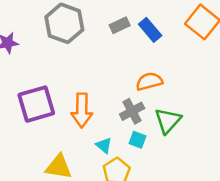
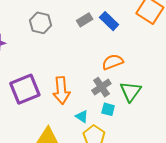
gray hexagon: (64, 23) -> (41, 23), size x0.7

